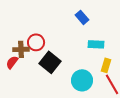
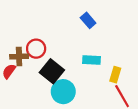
cyan rectangle: (96, 44) -> (91, 60), moved
cyan circle: (82, 80) -> (63, 92), moved

